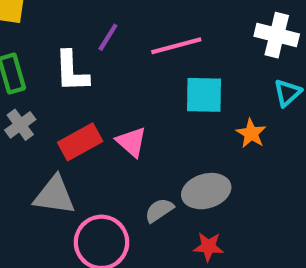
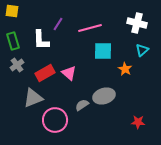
gray triangle: (54, 195) -> (33, 98), turned -30
red star: (208, 247) -> (138, 122), moved

